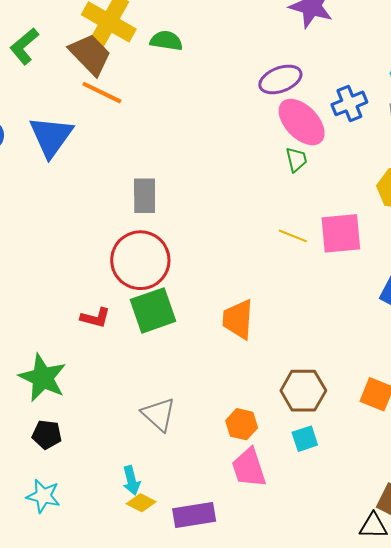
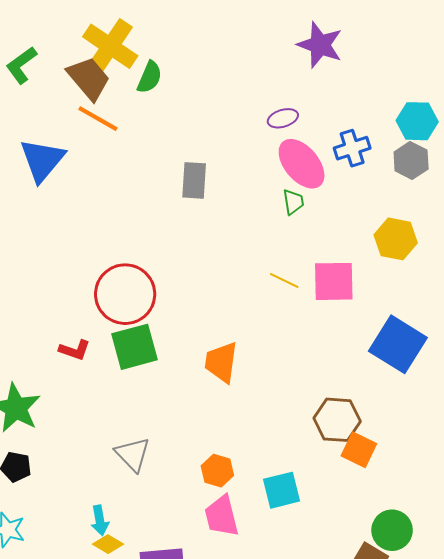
green semicircle: (166, 41) -> (150, 77), moved, turned 100
purple ellipse: (280, 79) -> (283, 118), size x0.7
gray rectangle: (145, 196) -> (194, 180), moved
brown hexagon: (303, 391) -> (337, 420), moved
cyan square: (305, 439) -> (281, 490), size x1.4

